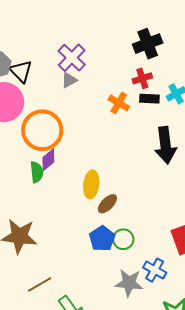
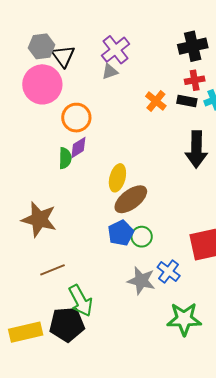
red cross: (142, 78) -> (195, 80), moved
orange circle: (42, 130) -> (76, 118), size x0.7
brown ellipse: (107, 204) -> (131, 199), size x1.6

